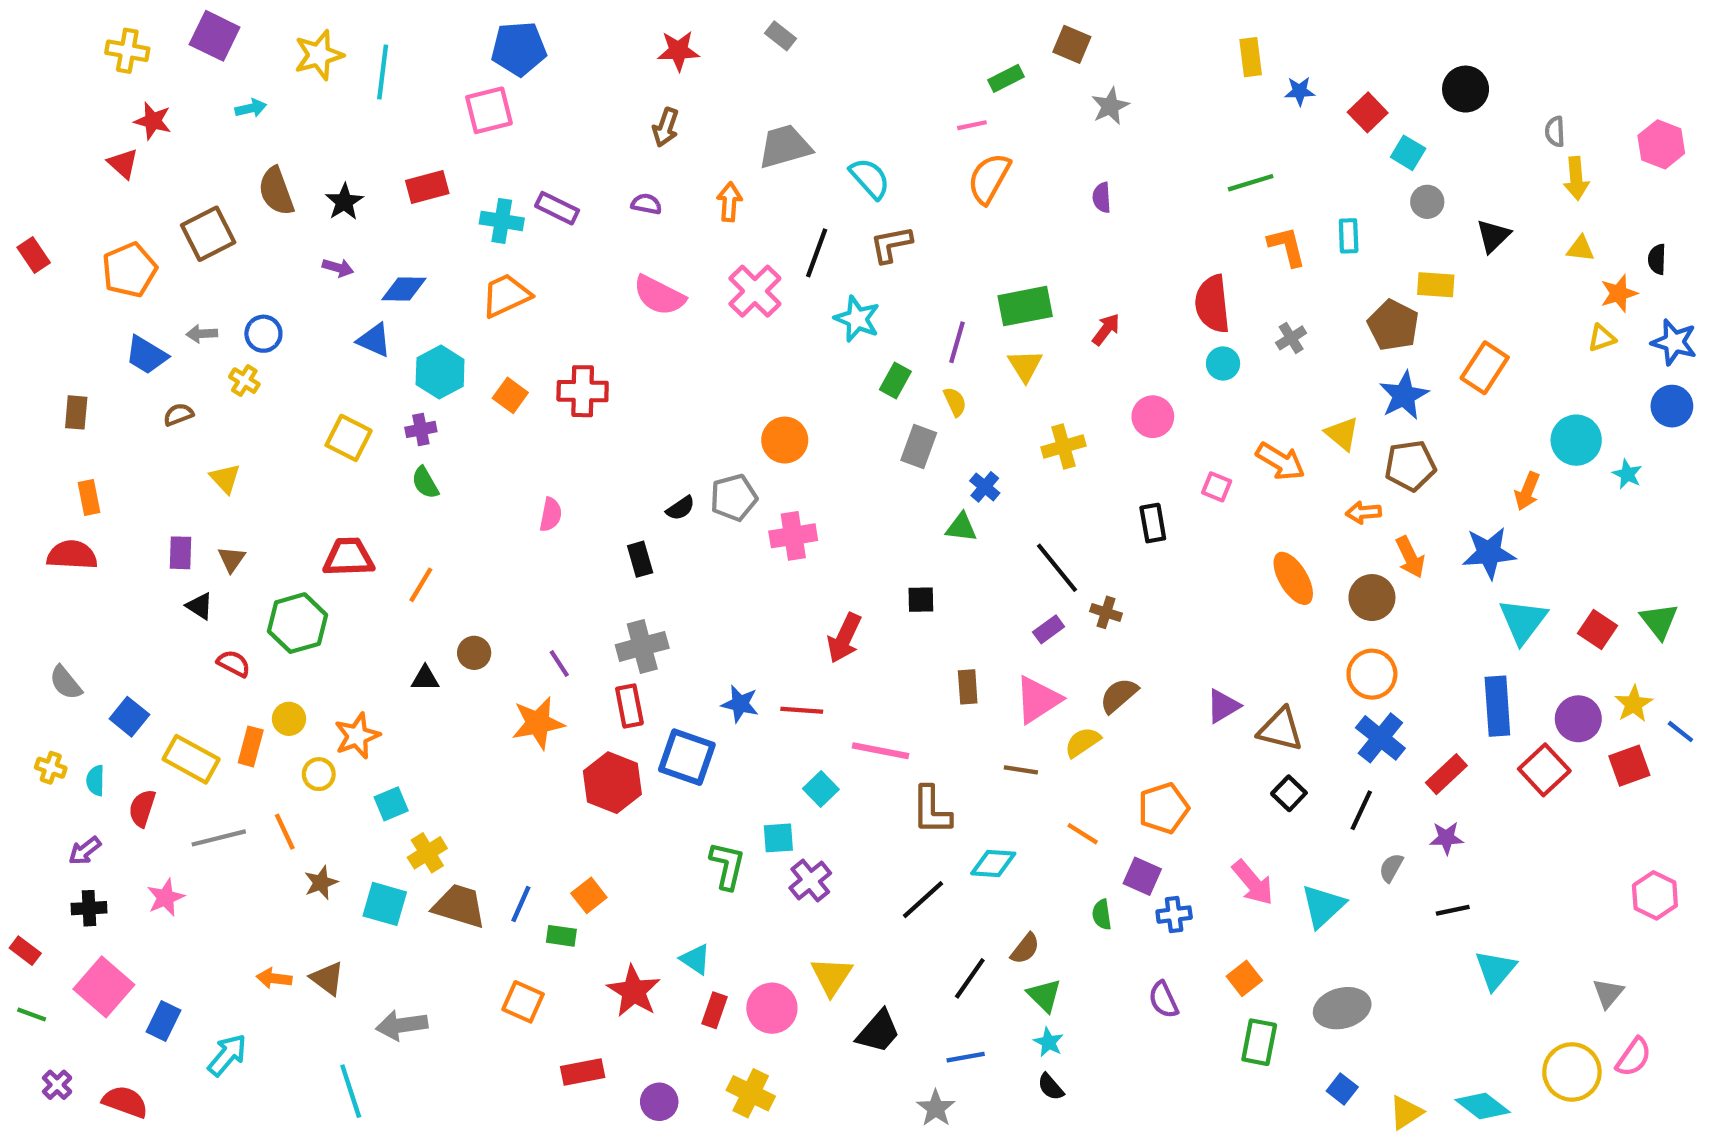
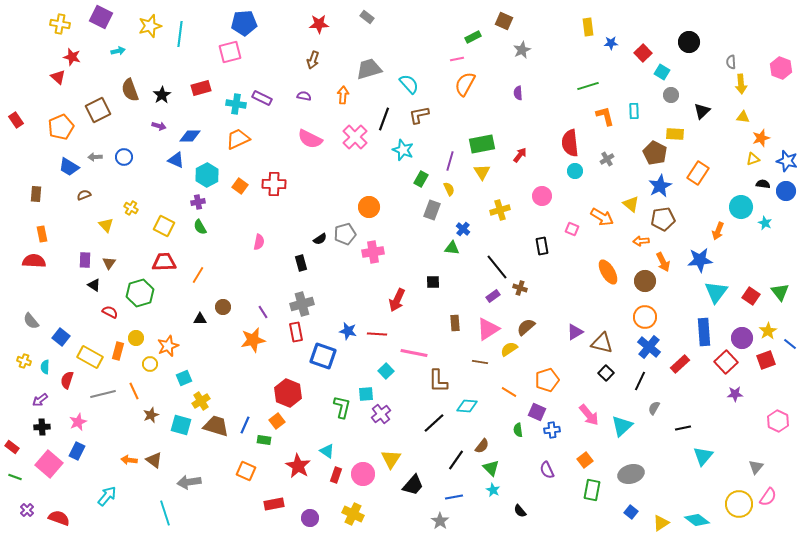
black semicircle: (1657, 259) -> (763, 184), moved, turned 96
yellow cross: (244, 381) -> (131, 208), moved
yellow square: (349, 438) -> (164, 226), moved
red hexagon: (612, 783) -> (288, 393), moved
purple star: (1446, 838) -> (735, 394), moved
blue rectangle: (163, 1021) -> (77, 451), moved
black semicircle: (1051, 1087) -> (520, 511), moved

